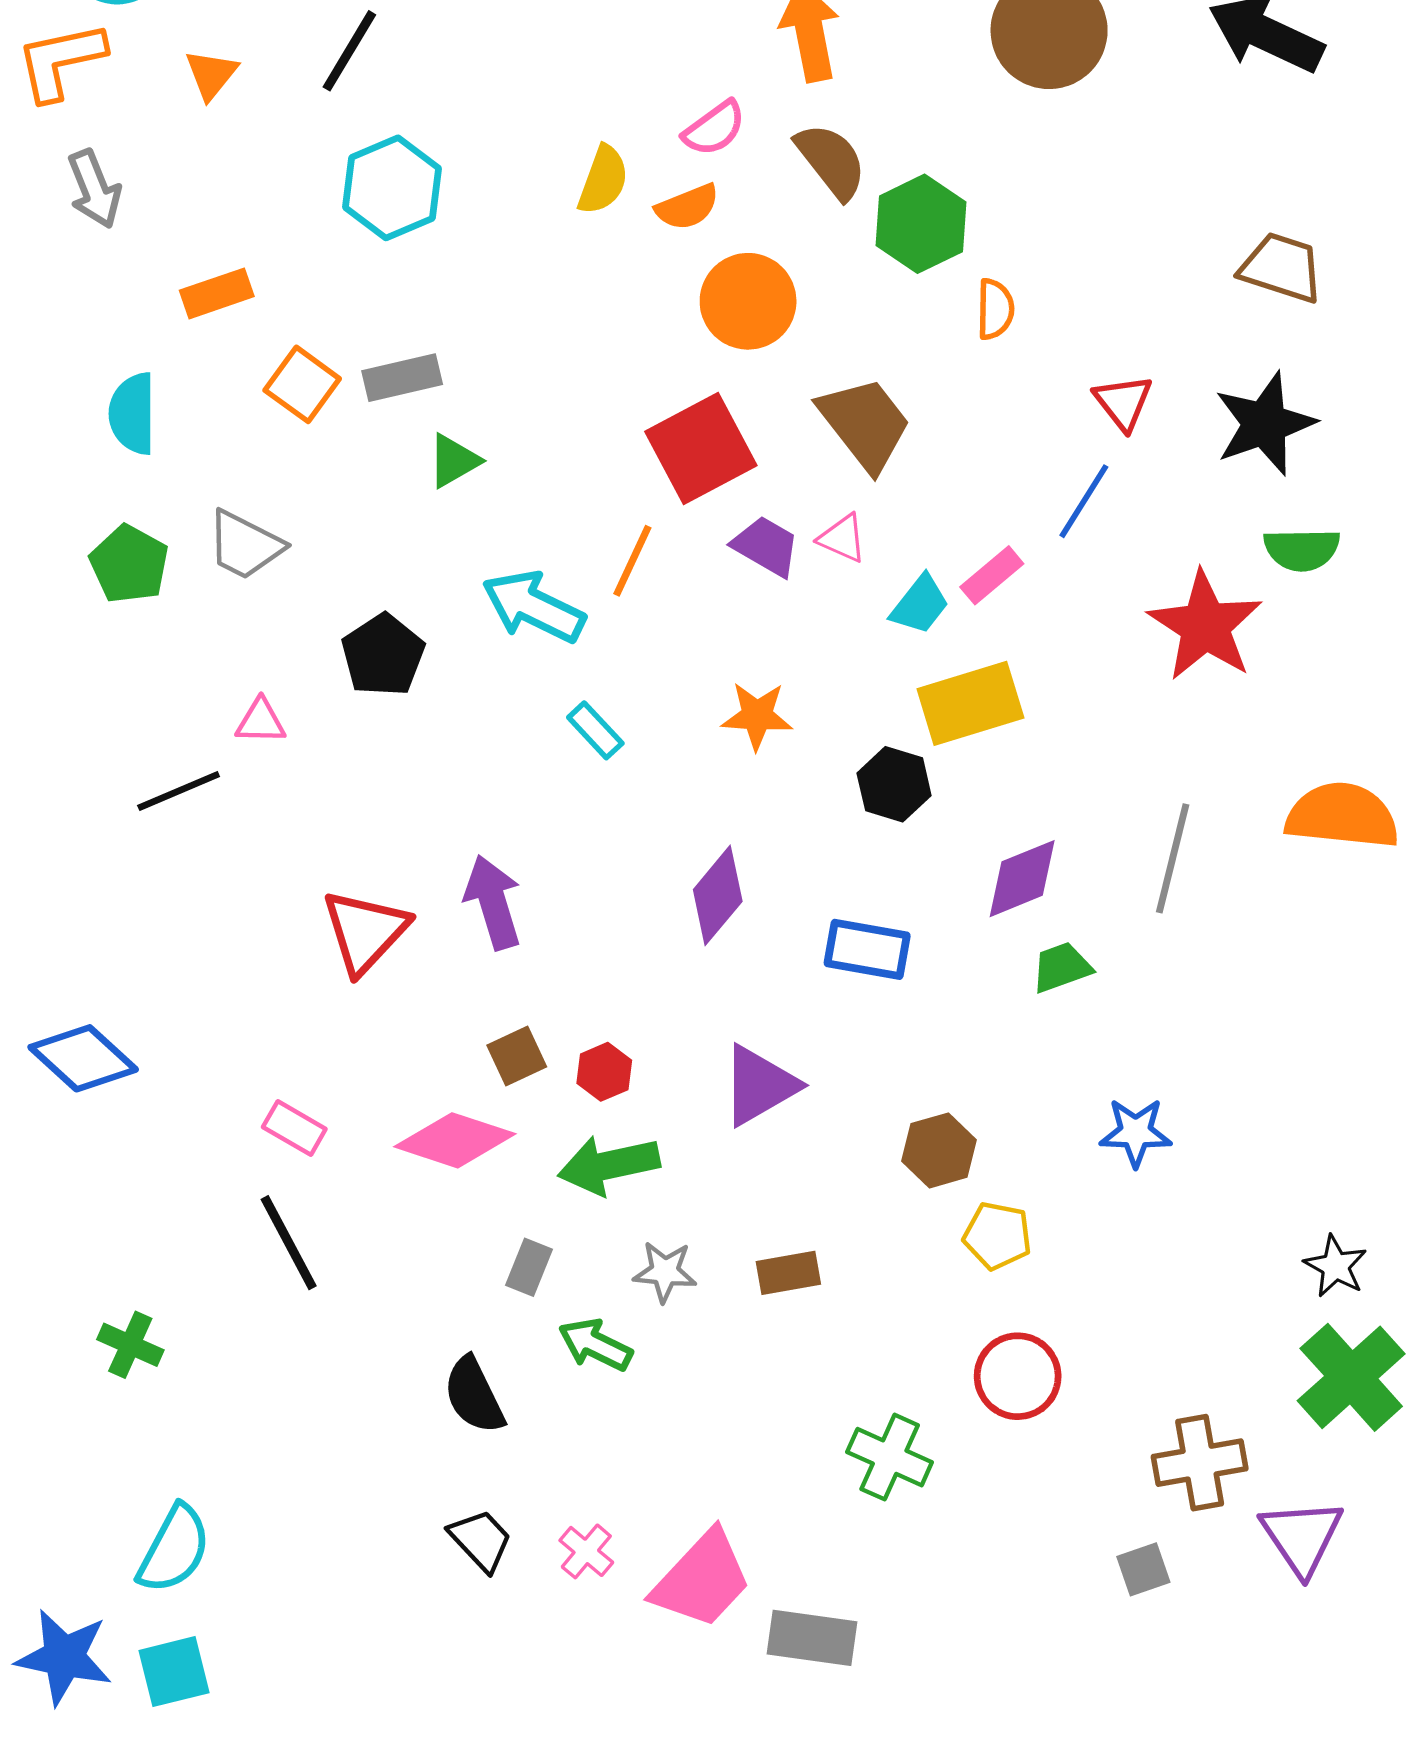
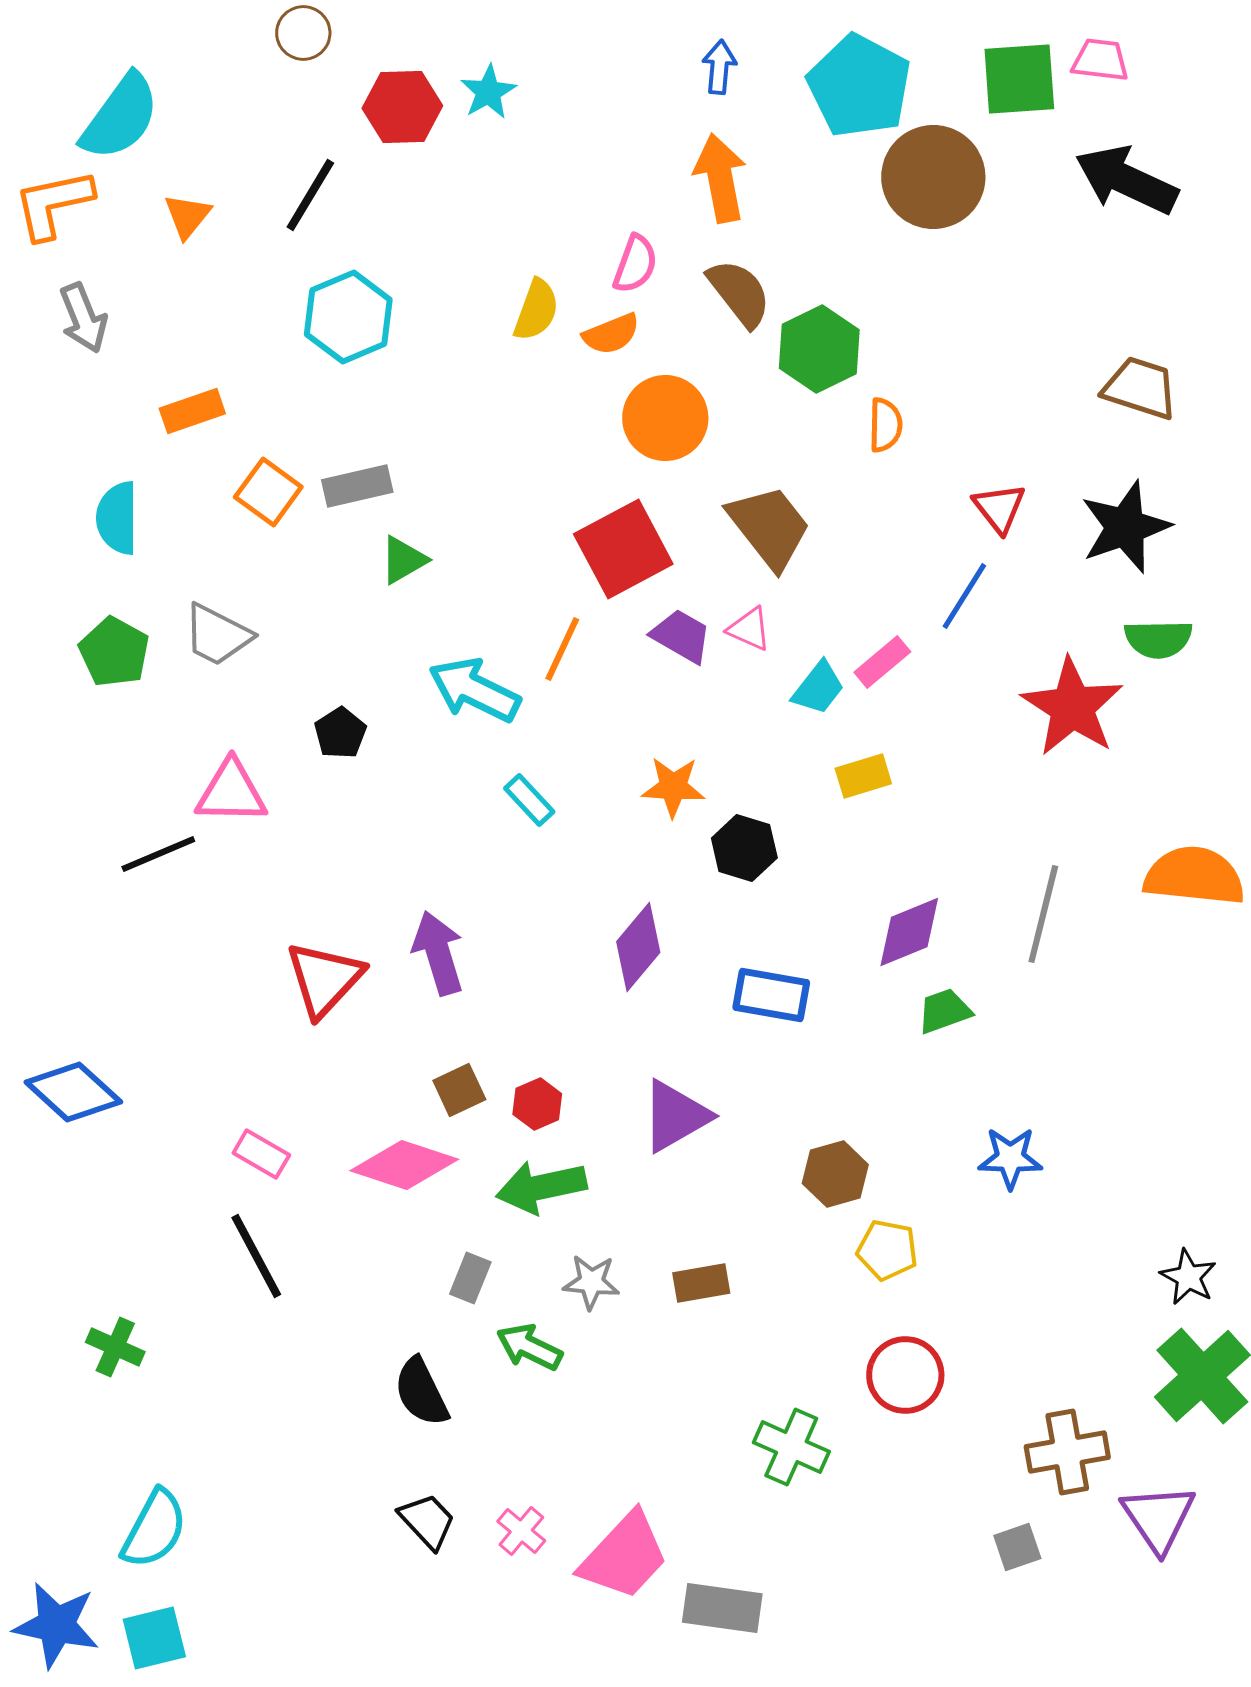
pink semicircle: (714, 128) -> (635, 264), turned -34
black pentagon: (383, 655) -> (340, 733), size x0.7
yellow rectangle: (970, 703) -> (863, 776), size x0.6
pink triangle: (261, 721) -> (231, 792), size x1.6
black hexagon: (894, 784) -> (744, 848), moved

